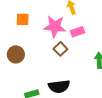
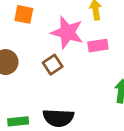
brown square: (60, 49) -> (53, 65), moved

